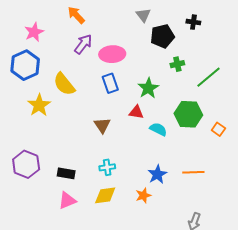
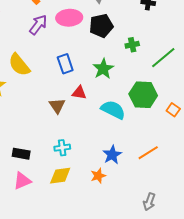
black pentagon: (162, 36) -> (101, 26), moved
pink ellipse: (112, 54) -> (69, 18), moved
red triangle: (136, 112) -> (79, 93), moved
cyan semicircle: (158, 129) -> (113, 110), size x1.4
orange line: (193, 172) -> (148, 153), turned -30

